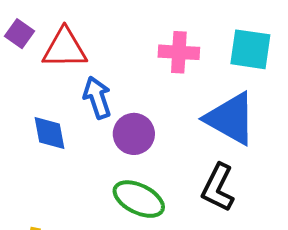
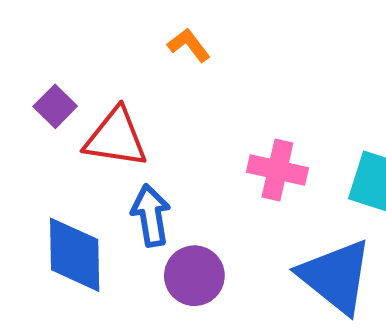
blue diamond: (50, 133) -> (75, 255), size x1.4

